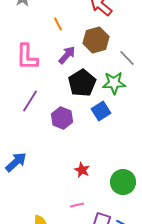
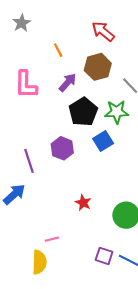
purple line: (30, 101) -> (29, 161), moved, turned -50
pink line: (77, 205) -> (52, 239), moved

